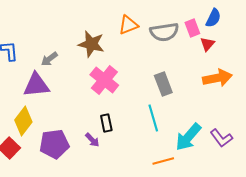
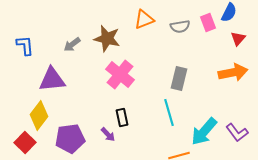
gray semicircle: (164, 32) -> (180, 26), size x0.7
red triangle: (207, 44) -> (238, 38), moved
gray arrow: (49, 59) -> (72, 44), moved
gray rectangle: (163, 84) -> (179, 78), turned 35

